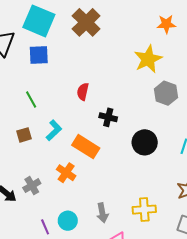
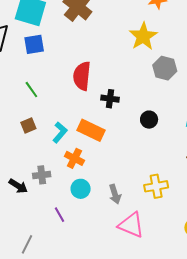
red semicircle: (83, 92) -> (82, 76), size x1.6
cyan L-shape: (54, 130) -> (60, 132), moved
black circle: (145, 142) -> (149, 120), size x0.7
gray cross: (32, 186) -> (42, 175), turned 30
cyan circle: (68, 221) -> (81, 189), moved

